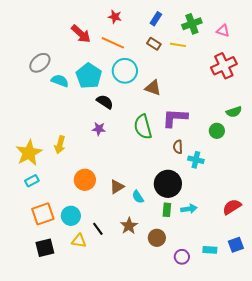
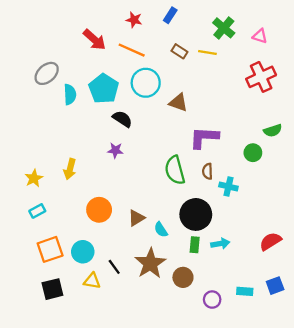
blue rectangle: (156, 19) -> (170, 15), moved
green cross: (192, 24) -> (224, 28), turned -30
cyan semicircle: (60, 81) -> (70, 94), turned 66
green semicircle: (143, 127) -> (175, 170), moved
yellow star: (29, 153) -> (34, 178), size x0.6
brown star: (129, 226) -> (150, 263), size x1.5

